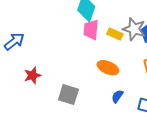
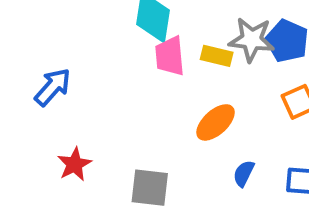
blue arrow: (14, 41) -> (53, 87), moved
orange ellipse: (108, 68) -> (216, 122), turned -55

